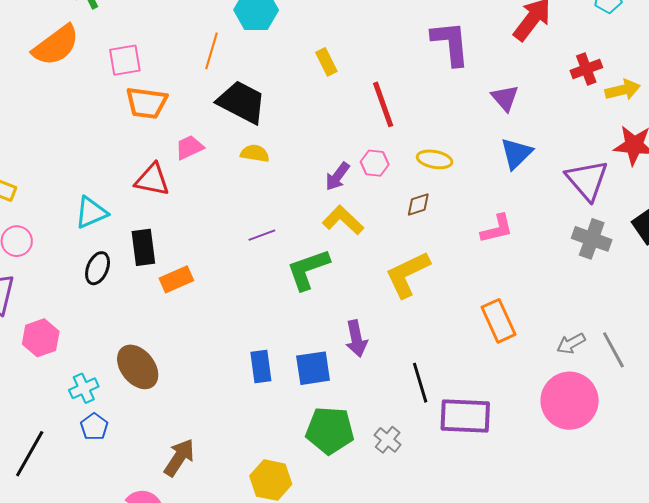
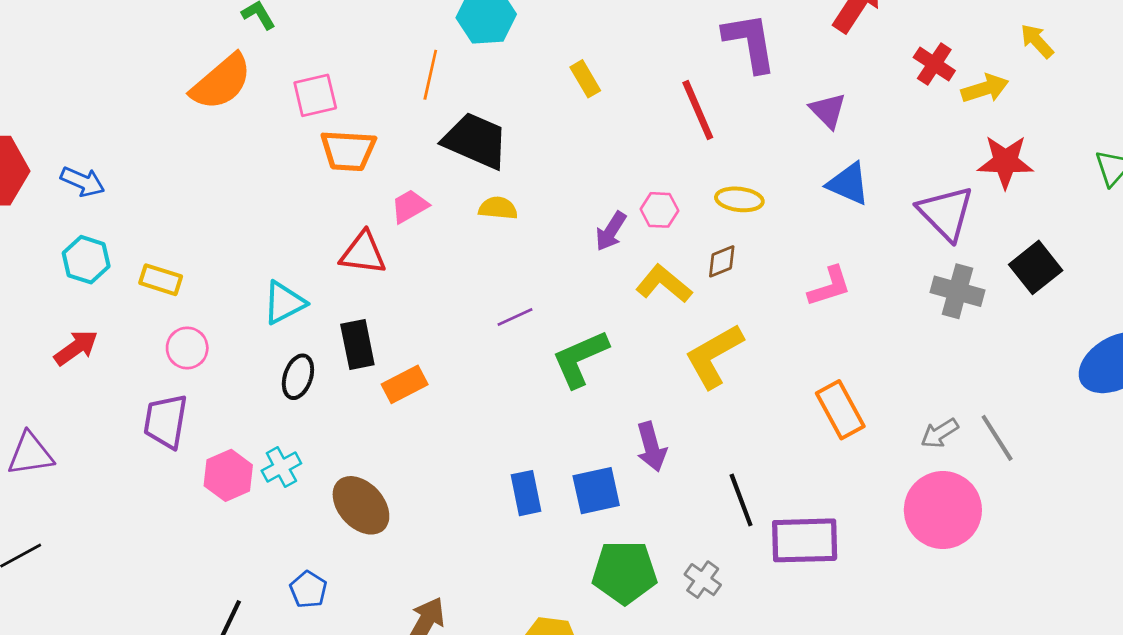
red cross: (586, 69) -> (934, 64), turned -32
red line: (383, 104) -> (698, 110), moved
blue triangle: (516, 153) -> (848, 184), turned -48
yellow L-shape: (343, 220) -> (664, 284), moved
cyan cross: (84, 388) -> (281, 467), moved

